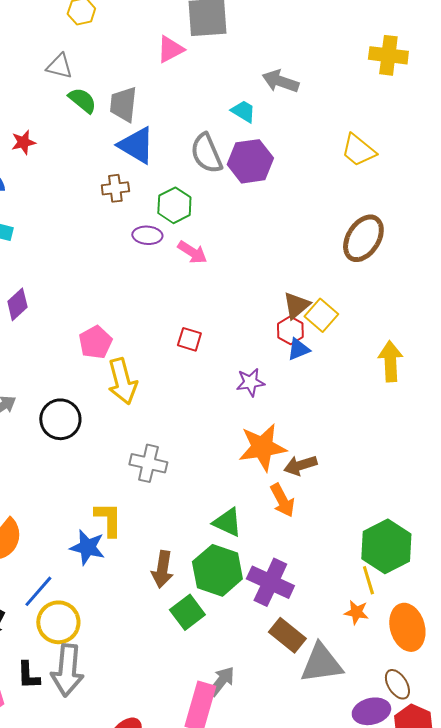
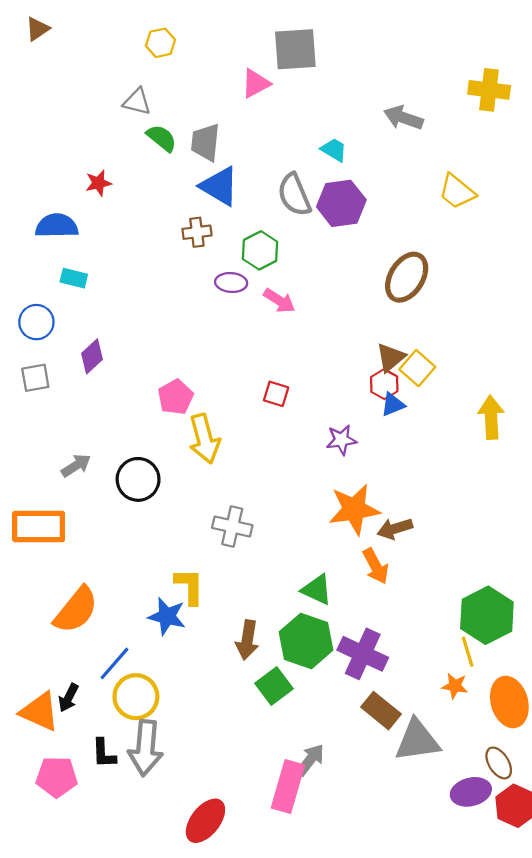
gray arrow: (280, 81) -> (403, 118), moved
brown ellipse: (363, 238) -> (407, 277), moved

